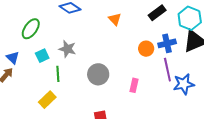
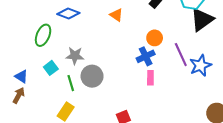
green ellipse: (31, 29) -> (43, 35), moved
blue cross: (167, 43) -> (146, 56), moved
gray circle: (98, 74) -> (92, 76), moved

